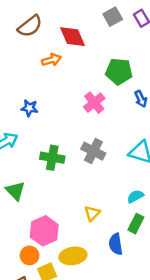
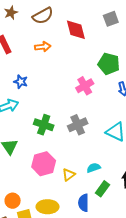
orange arrow: (51, 60) -> (43, 47), moved
blue star: (29, 108) -> (21, 82), moved
gray cross: (93, 151) -> (78, 125), turned 30
cyan semicircle: (135, 196) -> (94, 168), moved
pink hexagon: (44, 231) -> (44, 164), moved

